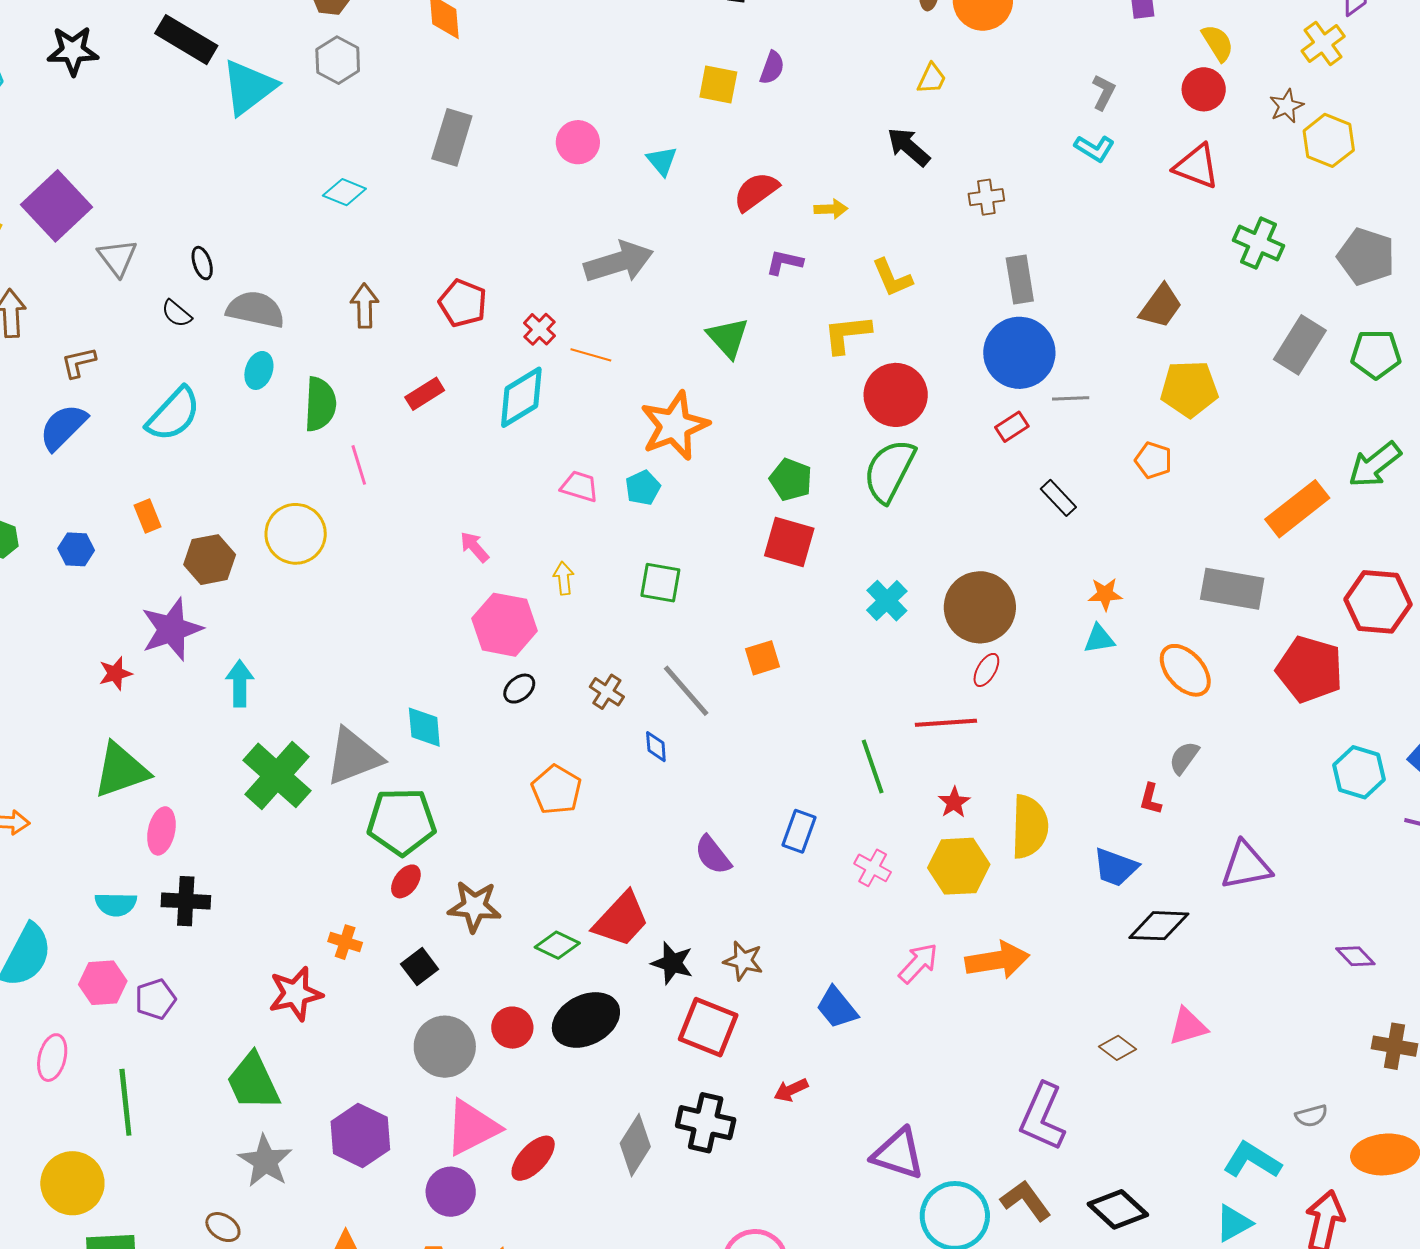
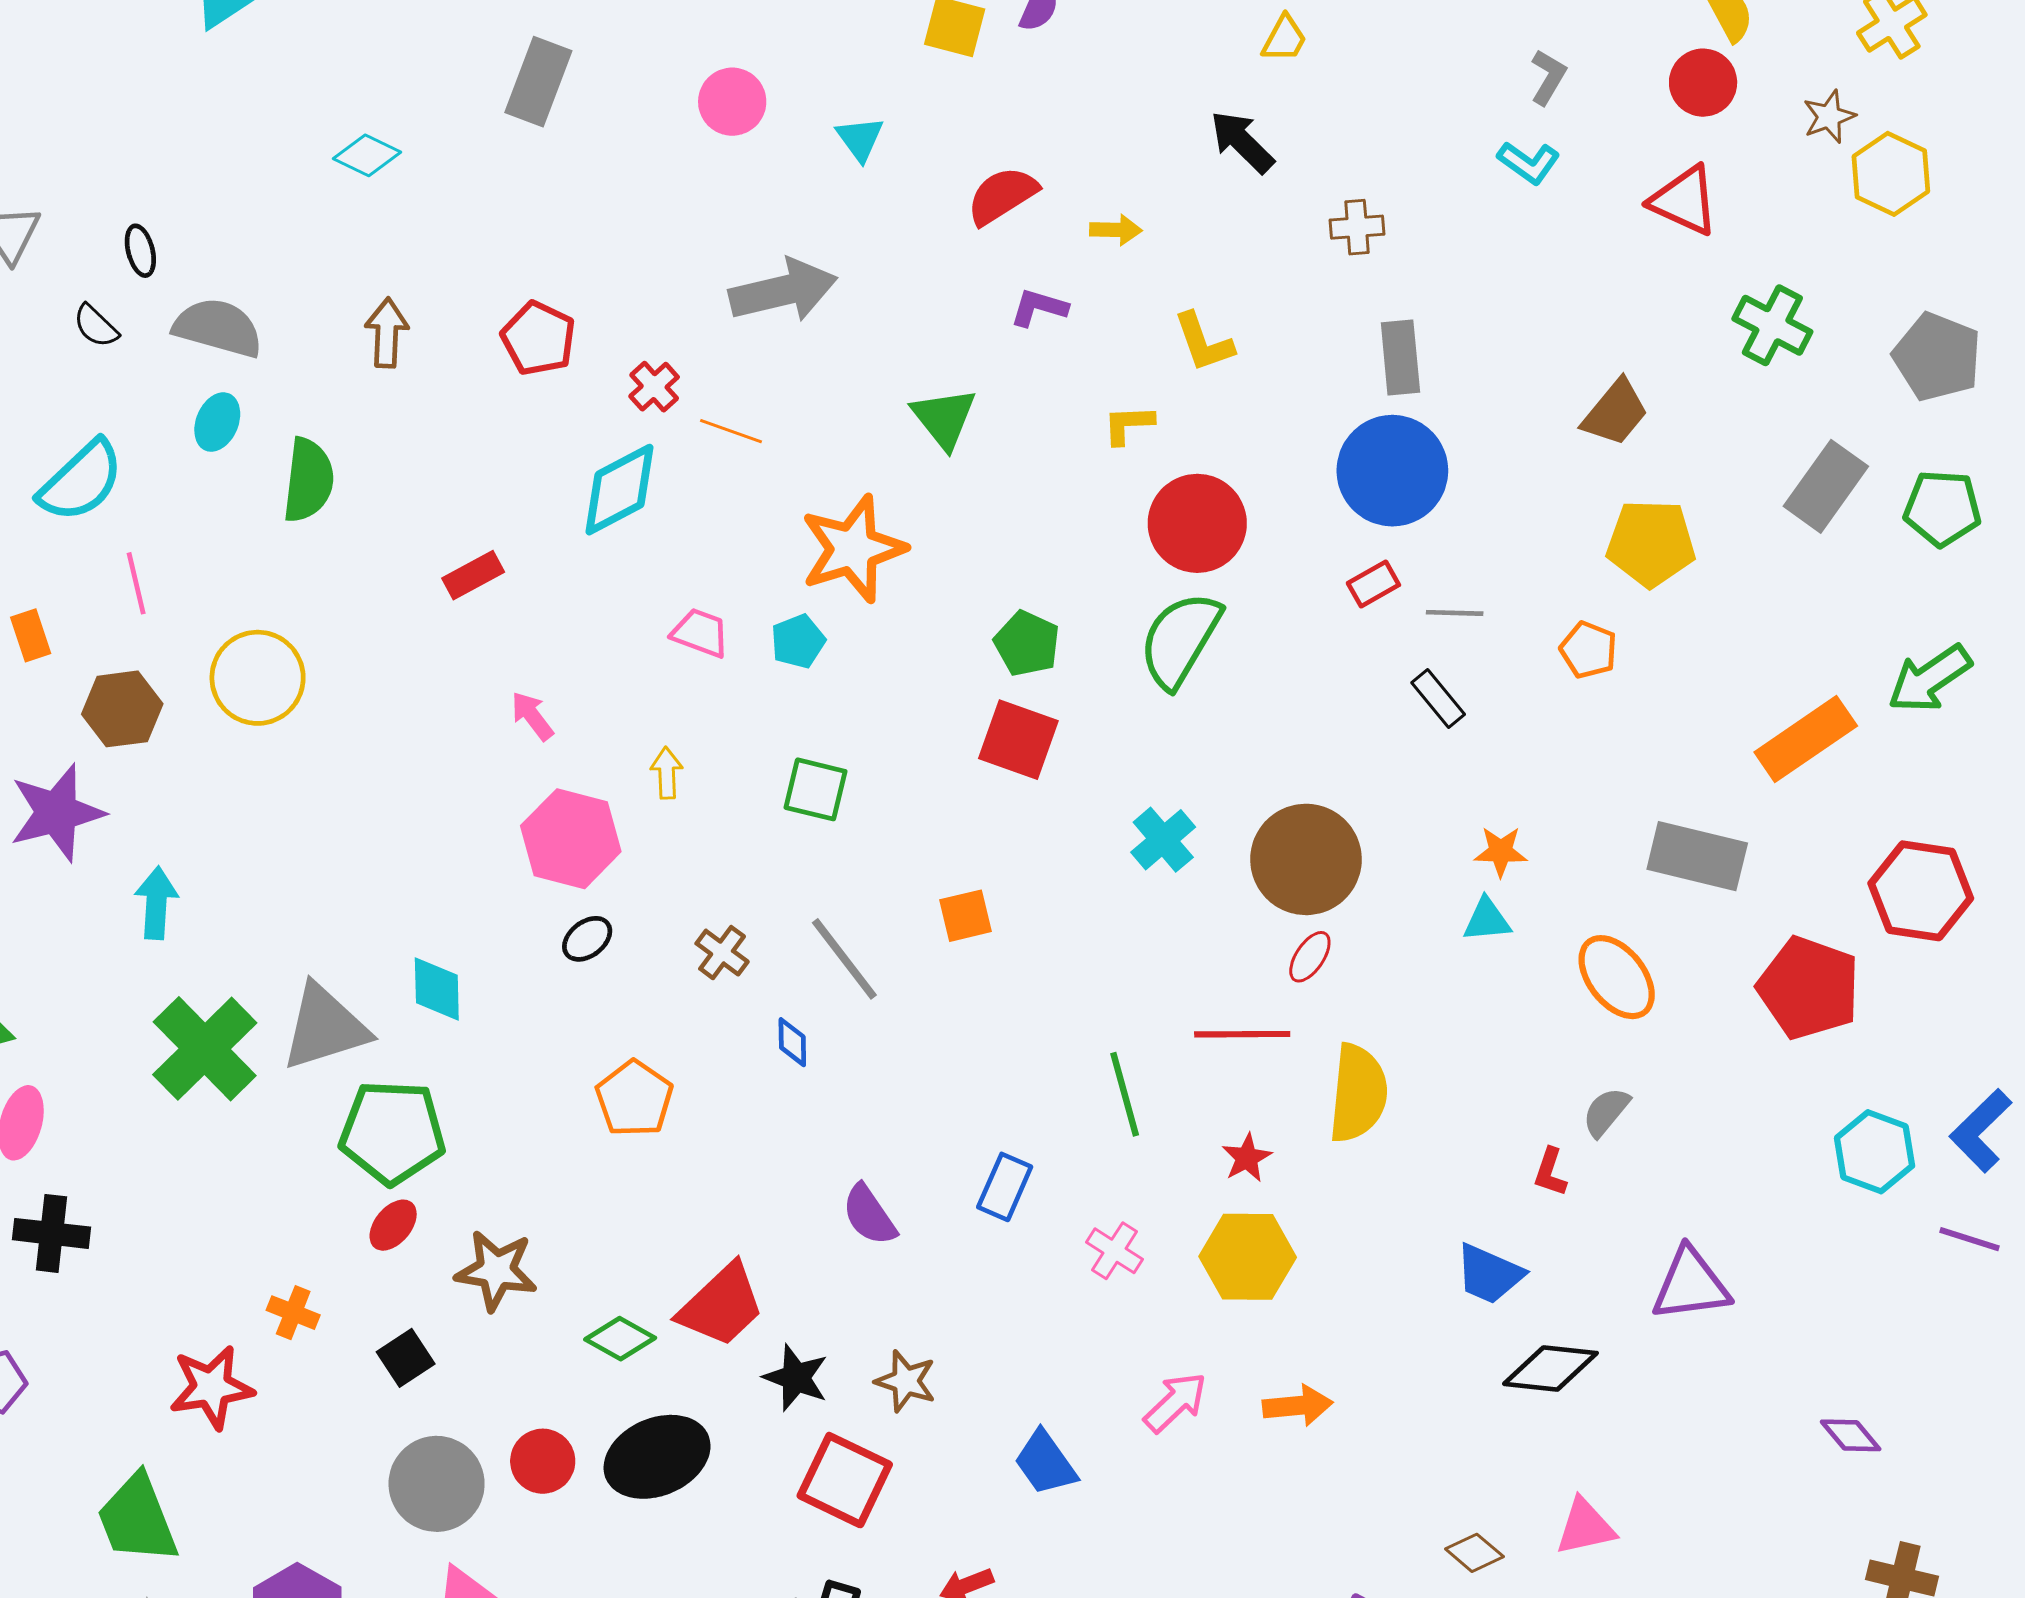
yellow L-shape: (847, 334) -> (1128, 425), size x0.7
red rectangle: (425, 394) -> (473, 575), moved
gray line: (1071, 398) -> (1455, 613), moved
pink line: (359, 465) -> (136, 583), moved
yellow semicircle: (1030, 827) -> (1358, 1093), moved
orange arrow: (997, 960) -> (1298, 1406), size x0.7

